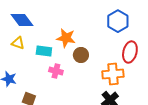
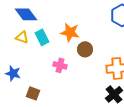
cyan rectangle: (44, 51) -> (42, 37), moved, turned 56

